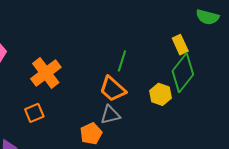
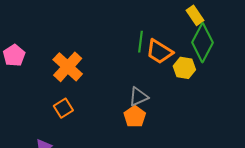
orange trapezoid: (113, 89) -> (159, 52), moved
orange pentagon: (91, 134) -> (135, 117), moved

